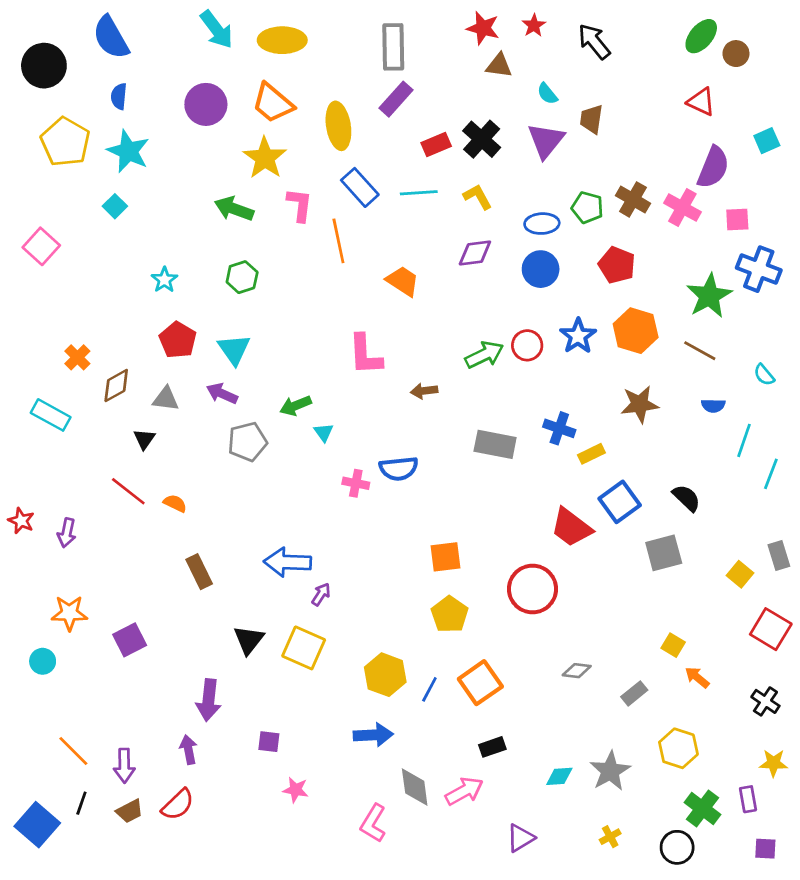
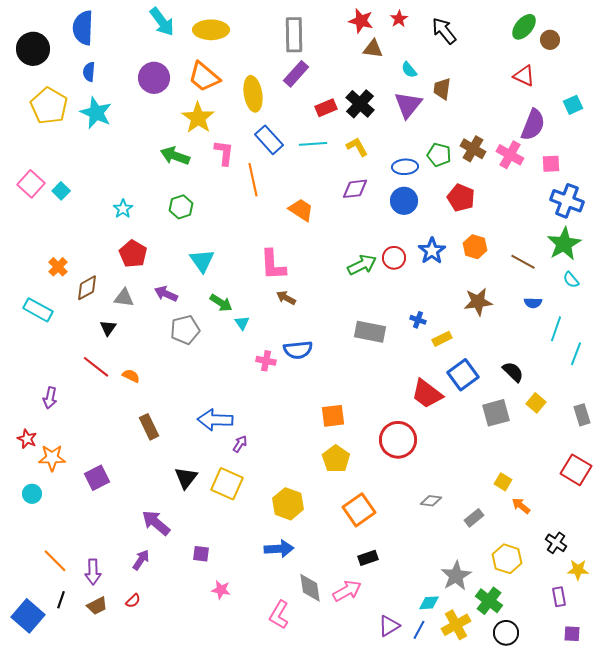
blue semicircle: (111, 37) -> (83, 28), turned 32
cyan square: (115, 206) -> (61, 191), moved
green star: (709, 296) -> (564, 244), moved
orange hexagon: (636, 331) -> (475, 247), size x0.7
cyan triangle: (234, 349) -> (202, 261), moved
brown arrow: (424, 391) -> (286, 298), moved, turned 36
green arrow: (296, 406) -> (221, 303), turned -125
blue cross: (559, 428) -> (418, 320), size x0.7
red star: (21, 521) -> (27, 439), moved
yellow square: (740, 574) -> (536, 403), moved
blue line: (429, 689) -> (419, 630), moved
purple arrow: (209, 700) -> (156, 523), turned 124
black cross: (765, 701) -> (556, 543), moved
purple arrow: (189, 750) -> (141, 560), turned 45
cyan diamond: (559, 776) -> (429, 603), moved
red semicircle: (178, 805) -> (133, 601), size x0.6
green cross: (703, 809) -> (489, 601), moved
yellow cross: (610, 837) -> (456, 625), size x1.8

